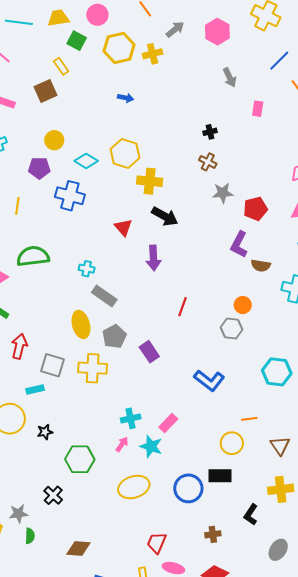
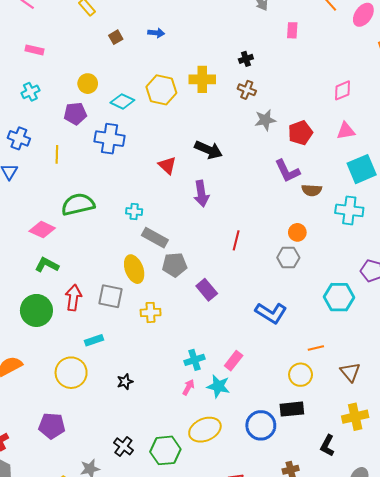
brown square: (46, 91) -> (116, 37), moved, size x0.6
yellow cross: (150, 181) -> (202, 79), moved
purple L-shape: (239, 245) -> (287, 171), turned -48
gray pentagon: (114, 336) -> (175, 265), moved, turned 30
gray square: (53, 365) -> (111, 296), moved
yellow cross: (93, 368) -> (151, 312), size x0.7
black star: (45, 432) -> (125, 382), moved
green hexagon: (80, 459) -> (165, 450), moved

